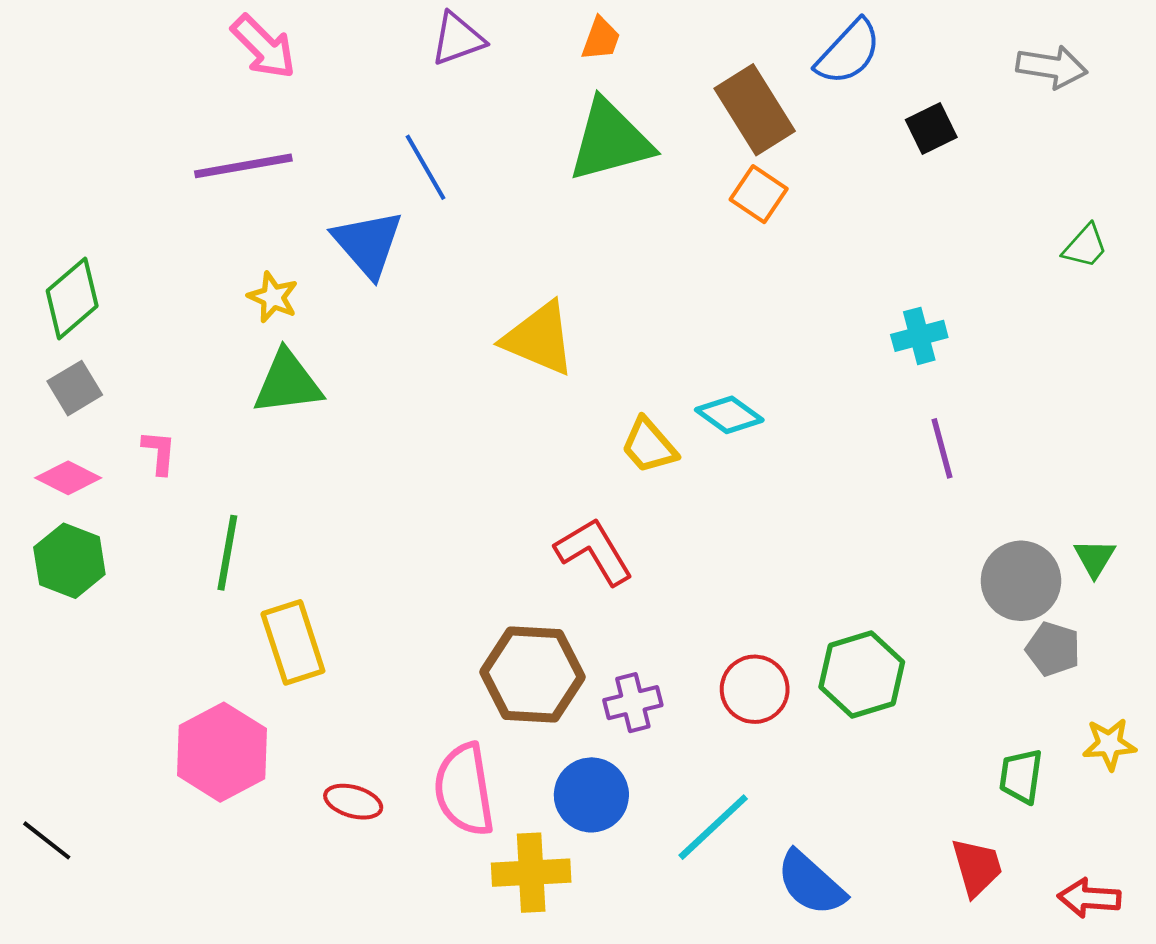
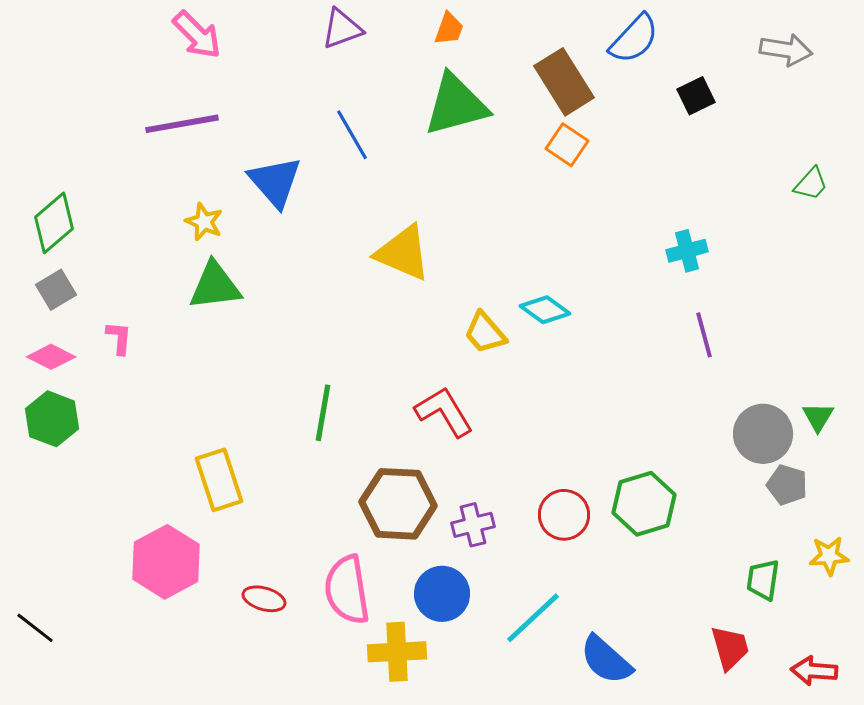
blue line: (425, 167) -> (352, 135), moved
green line: (227, 553) -> (323, 413), moved

